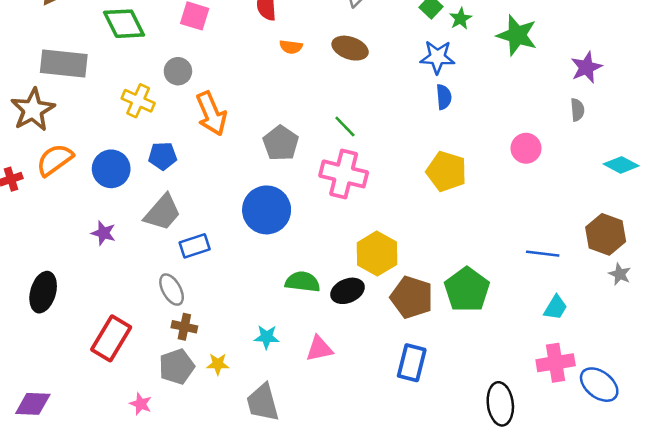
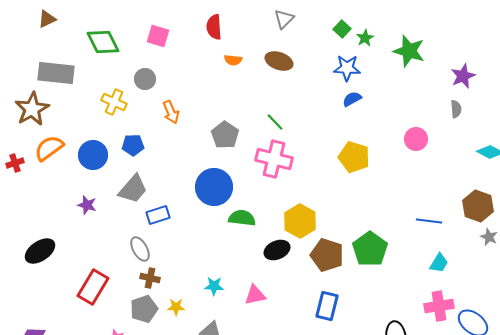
blue semicircle: (444, 97) -> (352, 99), turned -114
orange arrow: (211, 114) -> (171, 112), size x0.7
green semicircle: (303, 282) -> (242, 218), moved
black ellipse: (43, 292) -> (40, 251), turned 40

